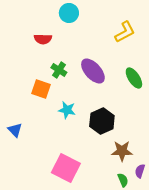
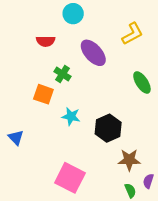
purple ellipse: (93, 71) -> (93, 53), moved

